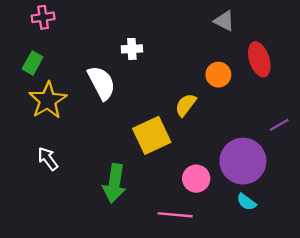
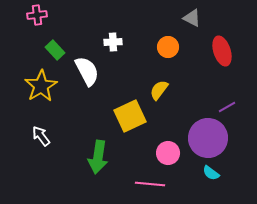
green rectangle: (33, 63) -> (55, 50), moved, turned -72
orange circle: (218, 75) -> (168, 47), moved
purple line: (279, 125) -> (227, 107), moved

